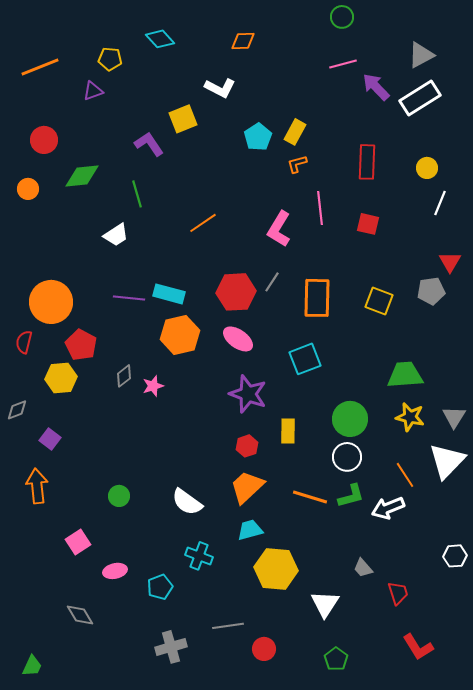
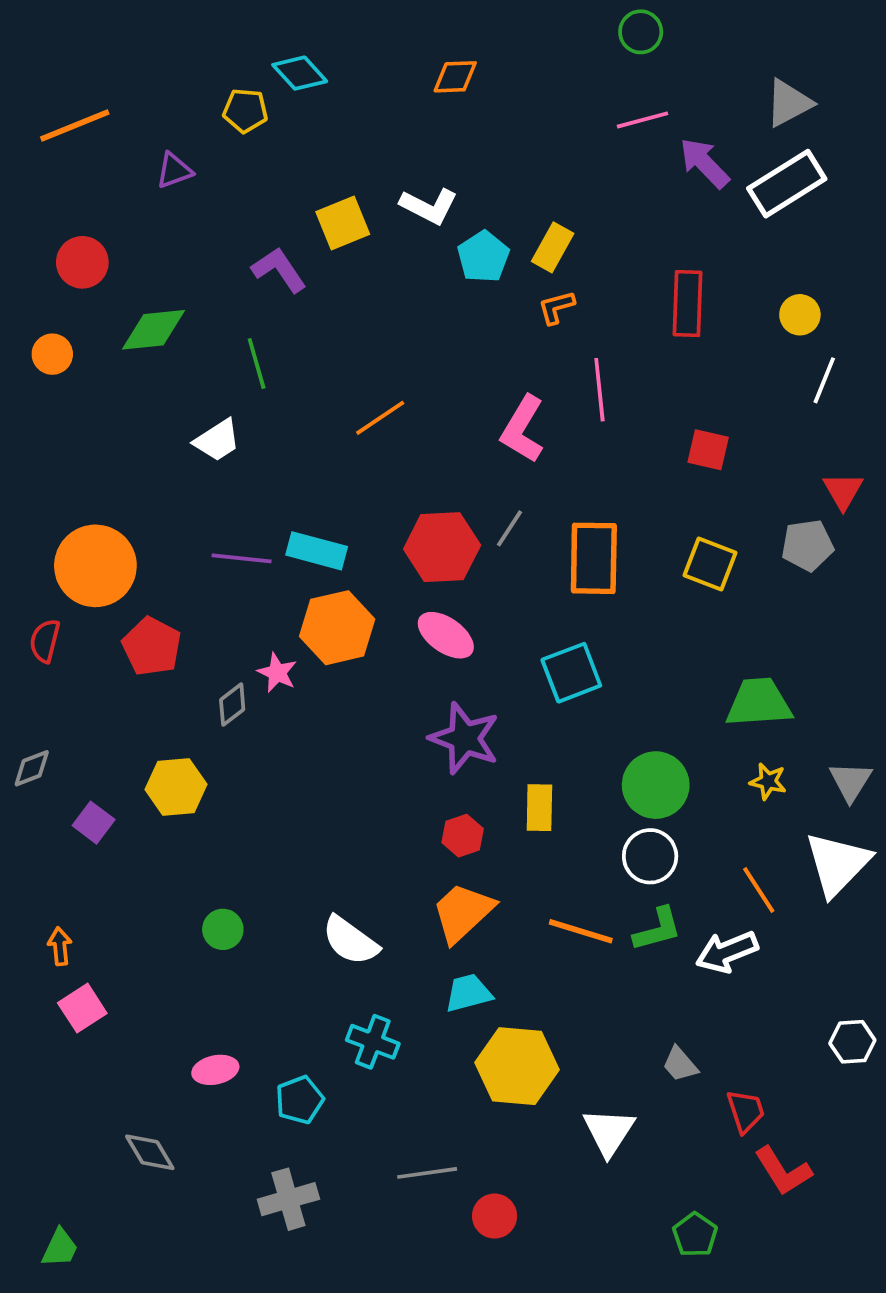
yellow pentagon: (110, 59) -> (245, 111), moved
white L-shape: (220, 88) -> (429, 206), moved
red square: (368, 224) -> (708, 450), moved
yellow hexagon: (61, 378) -> (176, 787), moved
pink star: (153, 386) -> (277, 673), moved, turned -30
yellow star: (410, 417) -> (768, 781), size x0.7
orange arrow: (37, 486) -> (60, 946), moved, size x0.6
pink square: (78, 542) -> (82, 1008), moved
gray cross: (171, 647) -> (288, 1199), moved
red L-shape: (418, 647) -> (783, 1171), moved
green pentagon: (336, 659) -> (695, 1235), moved

